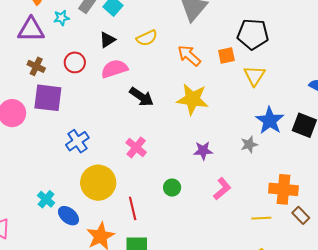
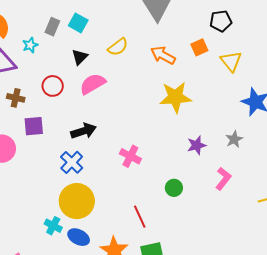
black pentagon: (253, 34) -> (221, 21), size x0.7
black arrow: (142, 97) -> (84, 131), moved, turned -40
purple square: (48, 98) -> (34, 126), size x0.7
gray star: (249, 144) -> (234, 139), moved
yellow circle: (98, 183) -> (77, 201), moved

